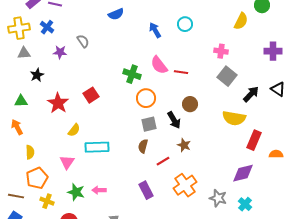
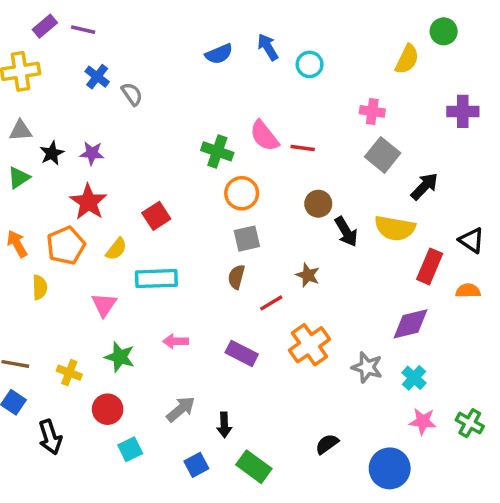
blue semicircle: (116, 14) -> (219, 54), moved
blue cross: (47, 27) -> (97, 77), moved
blue arrow: (155, 30) -> (268, 47), moved
purple star: (60, 52) -> (92, 153), moved
gray triangle: (24, 53) -> (21, 131), moved
black triangle: (278, 89) -> (471, 240), moved
red square: (91, 95) -> (156, 216), moved
green triangle: (21, 101) -> (19, 178), moved, turned -32
black arrow: (174, 120) -> (346, 232), moved
orange pentagon: (37, 178) -> (66, 246), moved
pink arrow: (99, 190) -> (175, 341), moved
purple rectangle: (146, 190) -> (242, 353), turned -36

